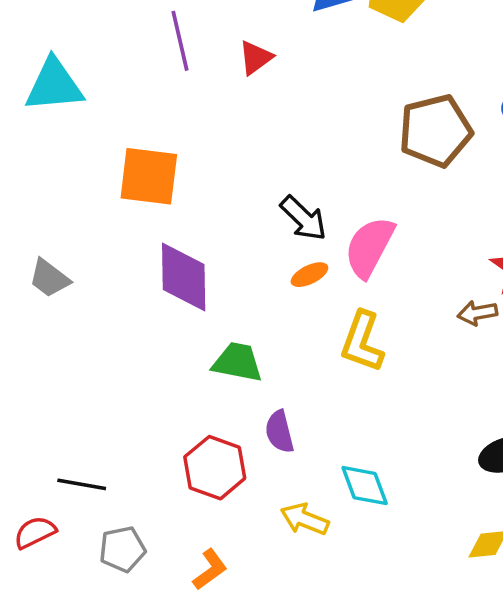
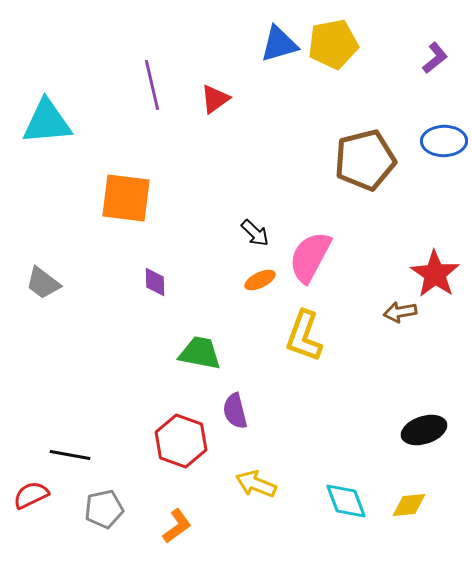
black arrow: (303, 218) -> (255, 233), size x0.7
purple diamond: (184, 277) -> (155, 282), size x0.5
cyan diamond: (365, 486) -> (346, 501), moved

